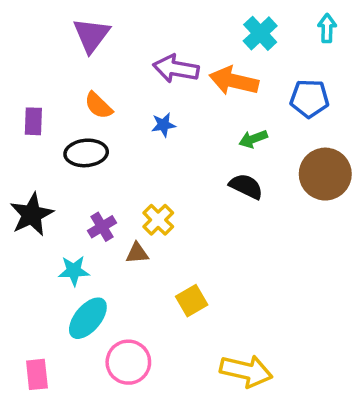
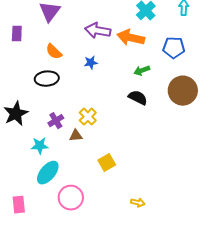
purple rectangle: (33, 121) -> (17, 34), moved
yellow arrow: (246, 371) -> (138, 203), size x0.5

